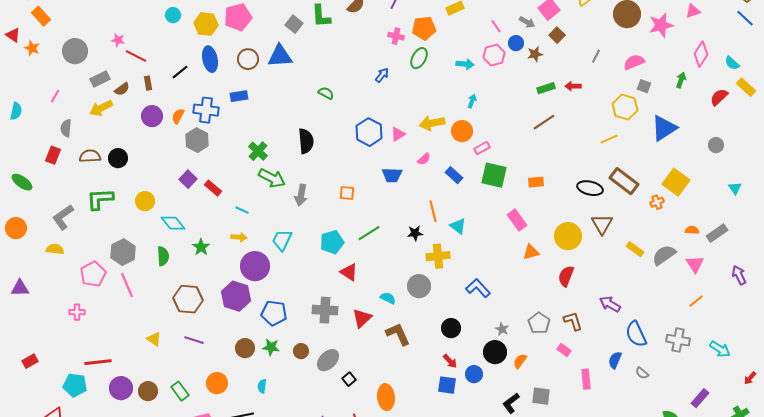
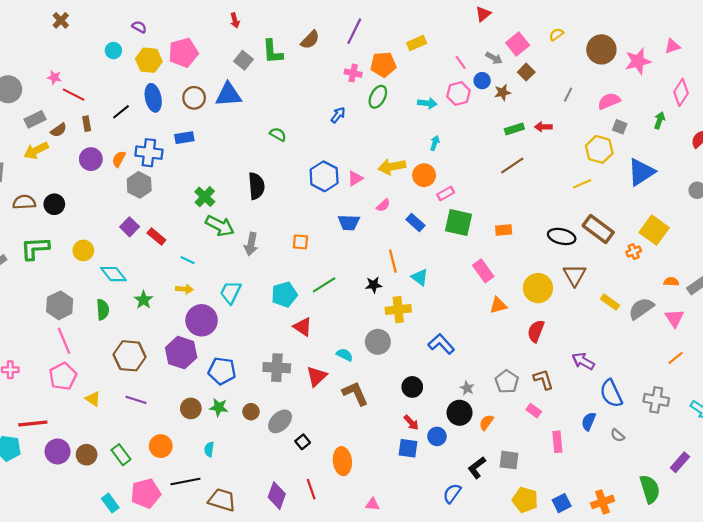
pink pentagon: (93, 274) -> (63, 376), moved

